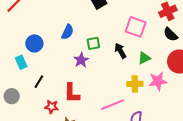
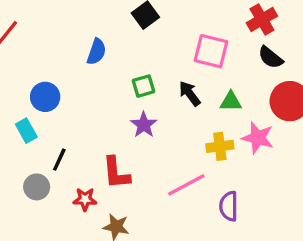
blue semicircle: (68, 32) -> (97, 52), moved
green triangle: (144, 58) -> (231, 102), turned 32
purple star: (81, 60) -> (144, 125), moved
pink star: (158, 81) -> (258, 138), turned 30
gray circle: (12, 96) -> (37, 187), moved

